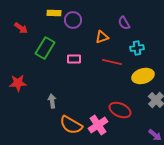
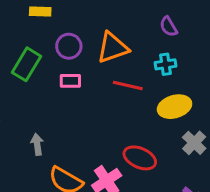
purple circle: (73, 20) -> (69, 46), moved
purple semicircle: (124, 23) -> (169, 27), moved
orange triangle: (102, 37) -> (113, 48), size x1.6

